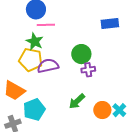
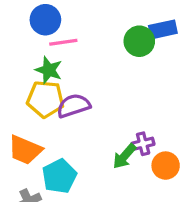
green circle: (81, 54) -> (139, 41), moved
purple cross: (88, 70) -> (143, 144), moved

